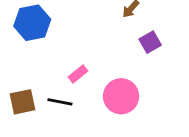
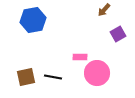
pink rectangle: (78, 74) -> (80, 57), moved, turned 40

